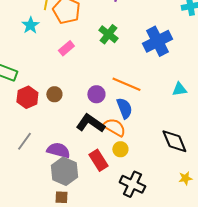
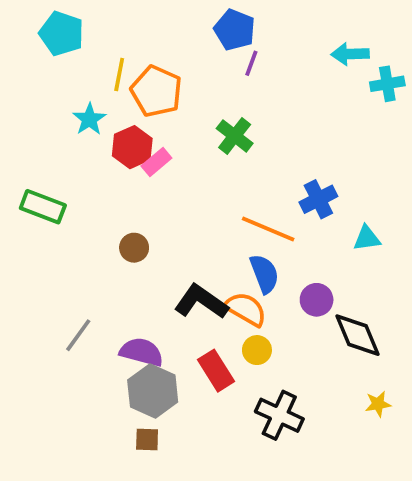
blue cross: (157, 41) -> (318, 199), moved, size x0.7
purple circle: (96, 94) -> (317, 300), moved
red hexagon: (27, 97) -> (132, 147), moved

